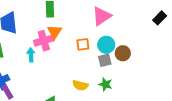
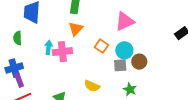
pink cross: (44, 41) -> (62, 52), moved
orange square: (83, 44) -> (101, 46), turned 32
green star: (105, 84) -> (130, 89), moved

